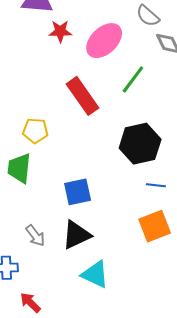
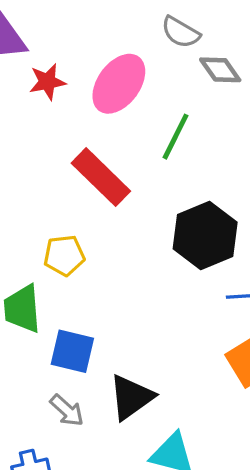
yellow pentagon: (35, 131) -> (64, 255), moved
blue square: (78, 192) -> (72, 351), moved, turned 36

